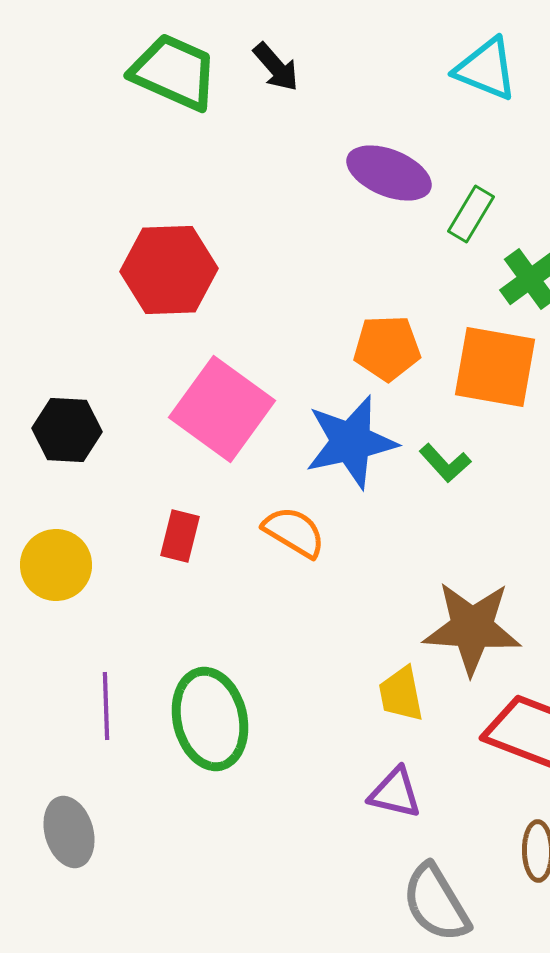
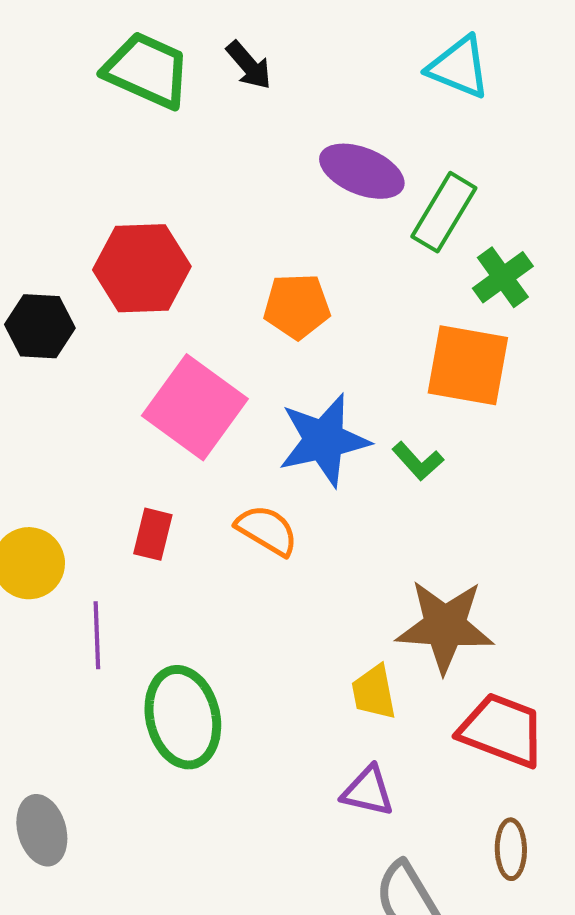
green rectangle: (471, 214) -> (444, 212), size x1.4
orange pentagon: (387, 348) -> (297, 306), moved
black hexagon: (67, 430) -> (40, 326), moved
purple line: (106, 706) -> (97, 635), moved

